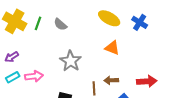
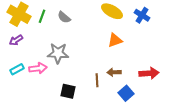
orange triangle: (112, 48) -> (115, 40), turned -42
purple arrow: (12, 57) -> (16, 40), moved
gray star: (71, 61) -> (58, 53), moved, turned -30

